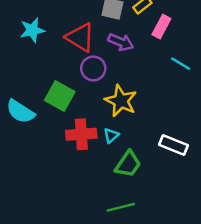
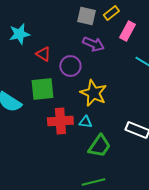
red triangle: (80, 37) -> (43, 54), moved, size x0.6
green square: (60, 96) -> (42, 89), turned -35
cyan triangle: (111, 135) -> (85, 122), turned 48

